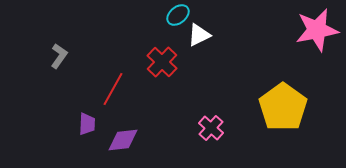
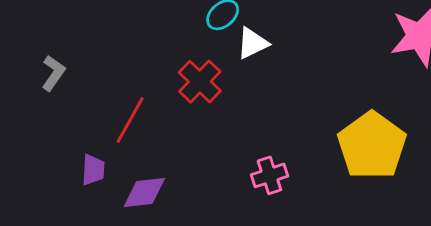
pink cross: (211, 128) -> (269, 175), turned 30

